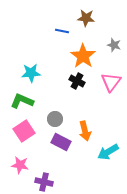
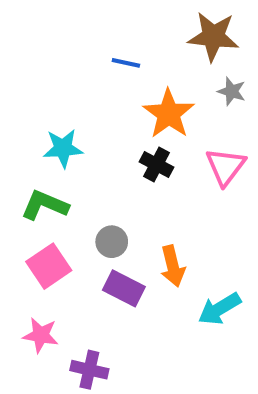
brown star: (86, 18) -> (213, 36), moved, size x1.4

